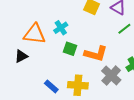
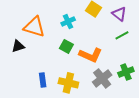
cyan cross: (61, 28) -> (68, 21), moved
blue rectangle: (51, 86) -> (43, 80), turned 32

